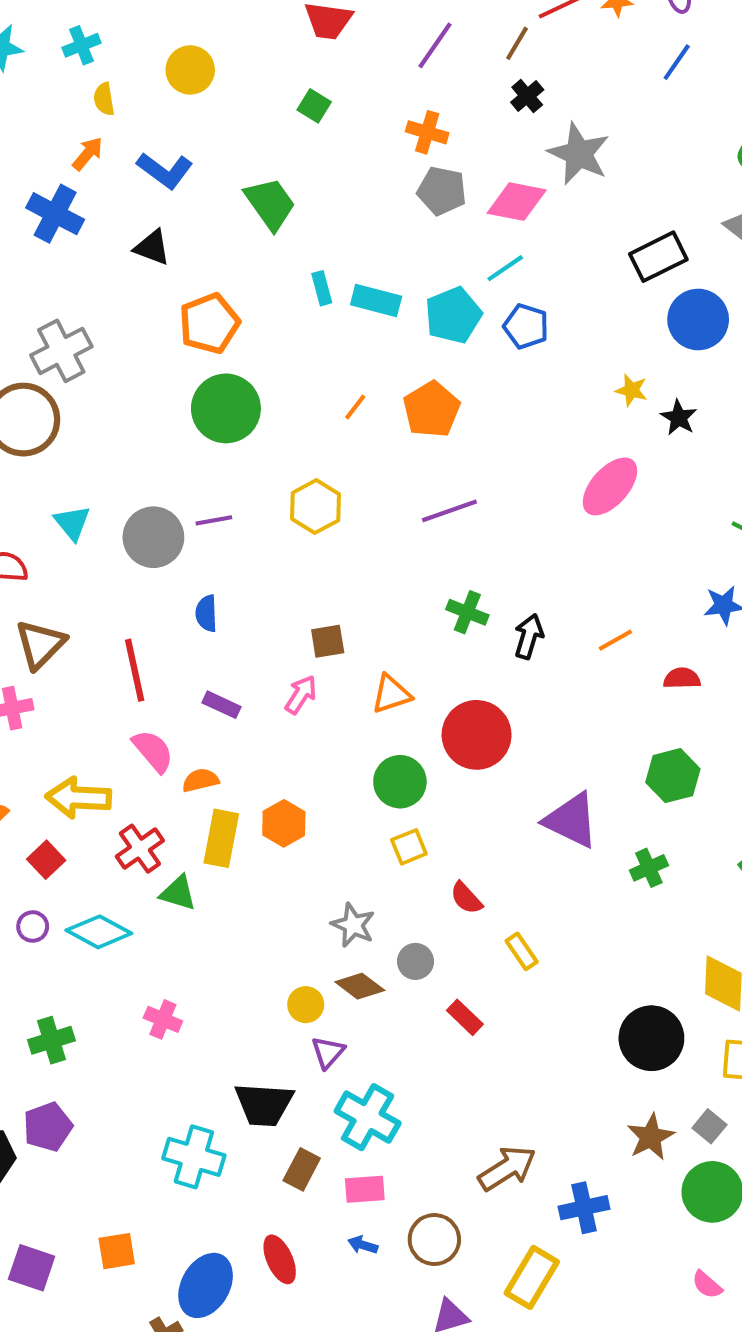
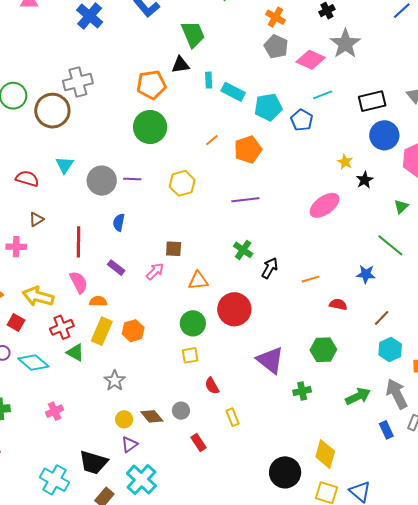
black triangle: (152, 248) -> (180, 65), moved, turned -42
cyan line: (505, 268) -> (323, 95), moved
brown triangle: (40, 644) -> (36, 219), size x0.6
red square: (46, 860) -> (16, 323), turned -30
gray star: (353, 925) -> (115, 381), moved
pink cross: (163, 1019) -> (55, 411), turned 30

